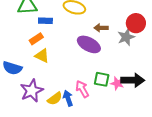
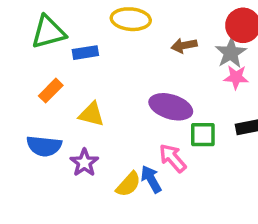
orange rectangle: (36, 39) -> (51, 91), moved
purple ellipse: (89, 44) -> (171, 107), moved
pink star: (117, 83) -> (236, 77), moved
purple star: (32, 91) -> (84, 163), moved, size x0.7

